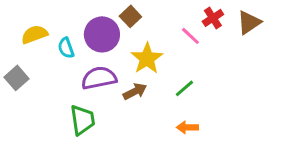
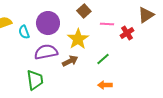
brown square: (130, 16) -> (84, 11), moved
red cross: (213, 18) -> (127, 33), moved
pink line: (190, 36) -> (107, 24), turned -40

